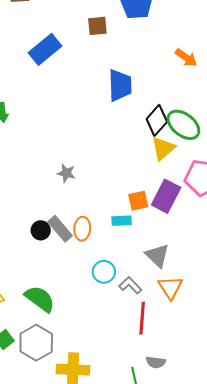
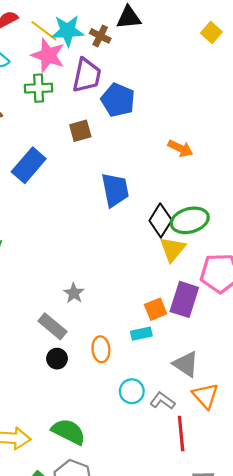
green ellipse: (183, 125) -> (190, 220), turned -44
gray star: (66, 173) -> (74, 293), turned 30
gray rectangle: (60, 229) -> (52, 326), moved

